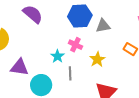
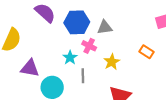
blue hexagon: (80, 16) -> (77, 22), moved
gray triangle: (103, 26) -> (105, 27), moved

